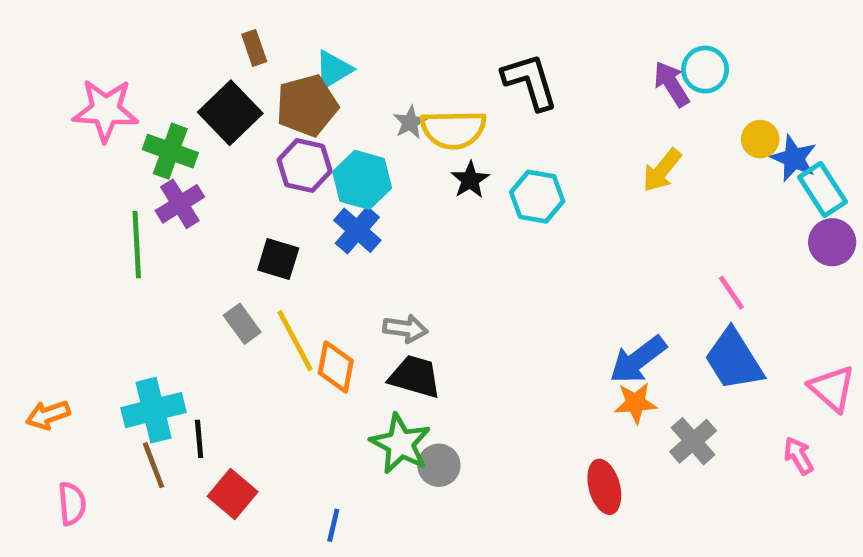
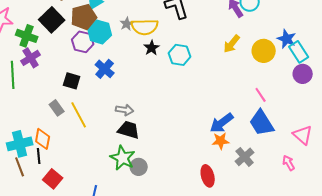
yellow circle: (760, 139) -> (264, 51), moved, size x1.5
cyan hexagon: (362, 180) -> (100, 32), moved
orange diamond: (336, 367) -> (43, 139), moved

